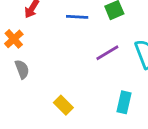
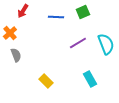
cyan rectangle: (124, 102) -> (90, 79), turned -42

